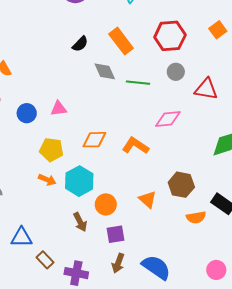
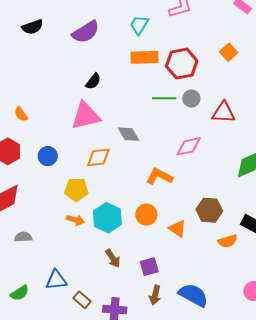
orange rectangle: (121, 41) -> (145, 57), moved, turned -48
gray diamond: (105, 71) -> (129, 134), moved
green line: (138, 83) -> (164, 98), moved
pink triangle: (59, 108) -> (86, 116), moved, size x1.8
orange diamond: (94, 140) -> (98, 157), moved
orange circle: (106, 204) -> (146, 215), moved

